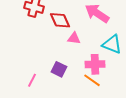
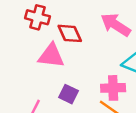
pink triangle: (74, 38) -> (51, 56), moved, size x1.6

